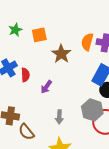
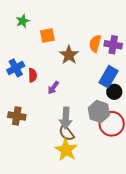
green star: (15, 30) -> (23, 21), moved
gray arrow: (59, 117) -> (66, 118), size x1.5
brown semicircle: (26, 132) -> (66, 133), moved

